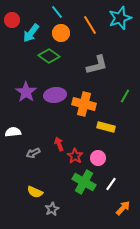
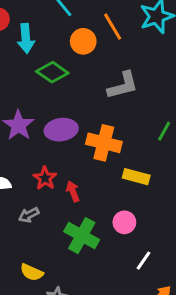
cyan arrow: (31, 33) -> (26, 38), turned -42
orange circle: (61, 33) -> (83, 41), moved
red arrow: (59, 144) -> (73, 191), moved
red star: (75, 156) -> (45, 178), moved
green cross: (84, 182) -> (82, 236), moved

